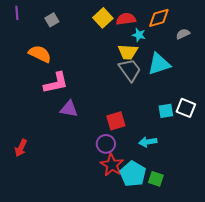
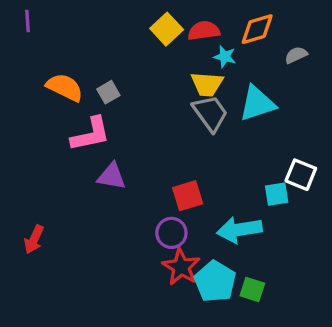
gray square: (52, 20) -> (108, 92), moved
cyan square: (166, 111) -> (277, 194), moved
cyan arrow: (148, 142) -> (239, 230), size x1.5

